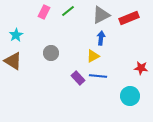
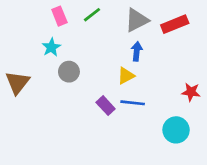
pink rectangle: (44, 12) -> (59, 16), turned -48
cyan star: (16, 35) -> (51, 47), moved
brown triangle: (13, 61) -> (17, 82), turned 36

